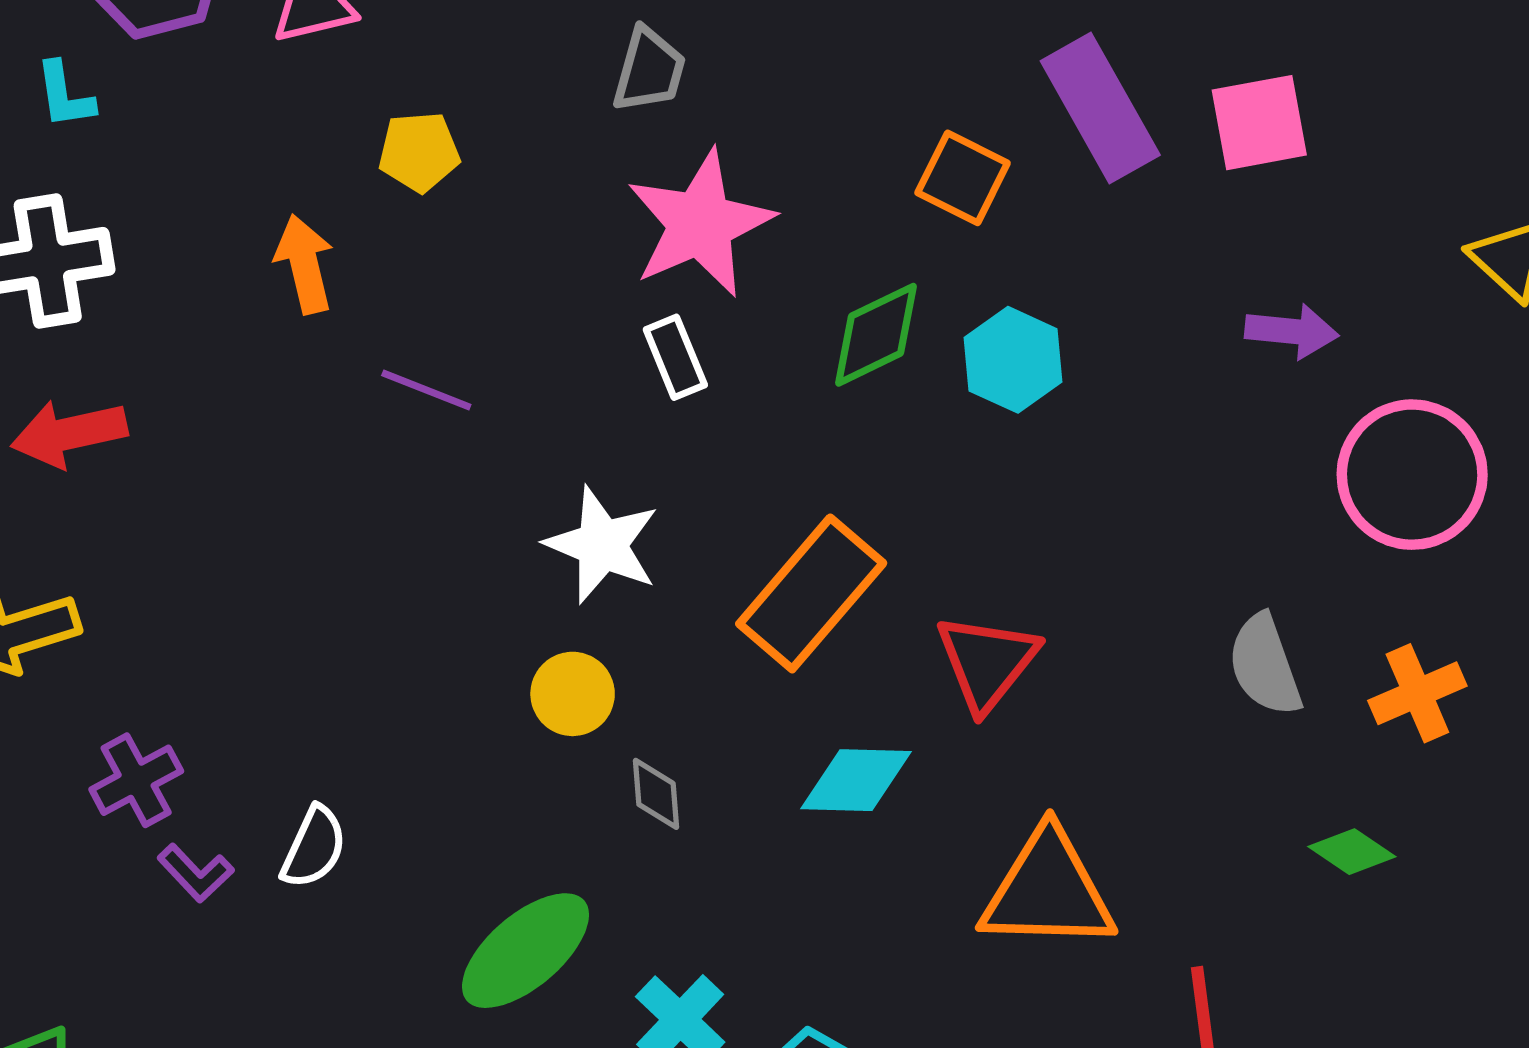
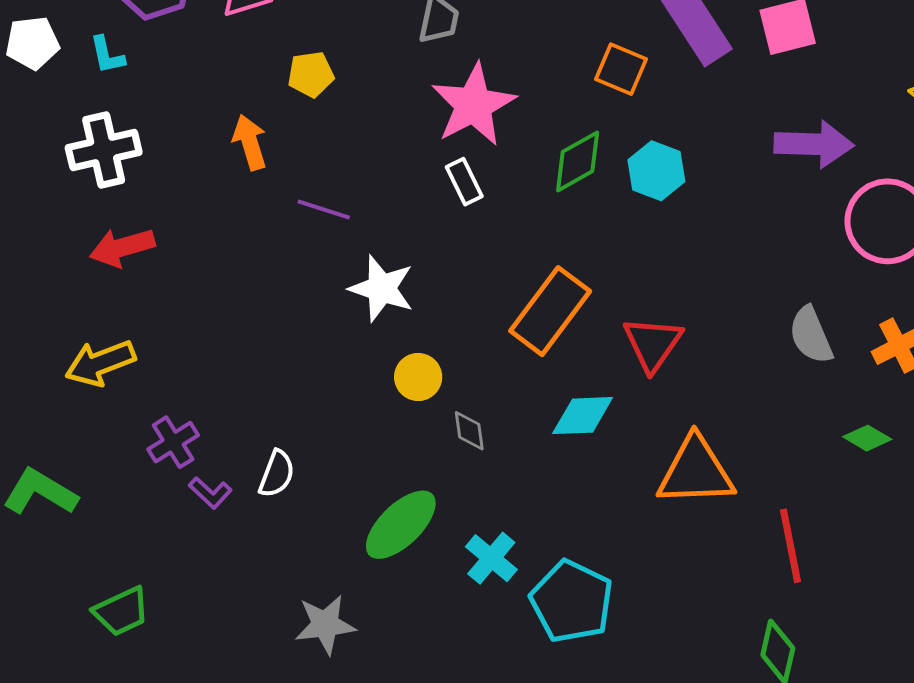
purple arrow: (1292, 331) -> (814, 144), size x1.5
white star: (602, 545) -> (382, 288), moved

